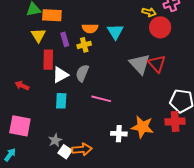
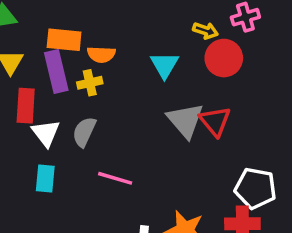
orange rectangle: (52, 15) -> (64, 40), moved
cyan triangle: (115, 32) -> (165, 65), moved
purple rectangle: (65, 39) -> (56, 71), size x1.6
white triangle: (60, 75) -> (46, 133), turned -42

